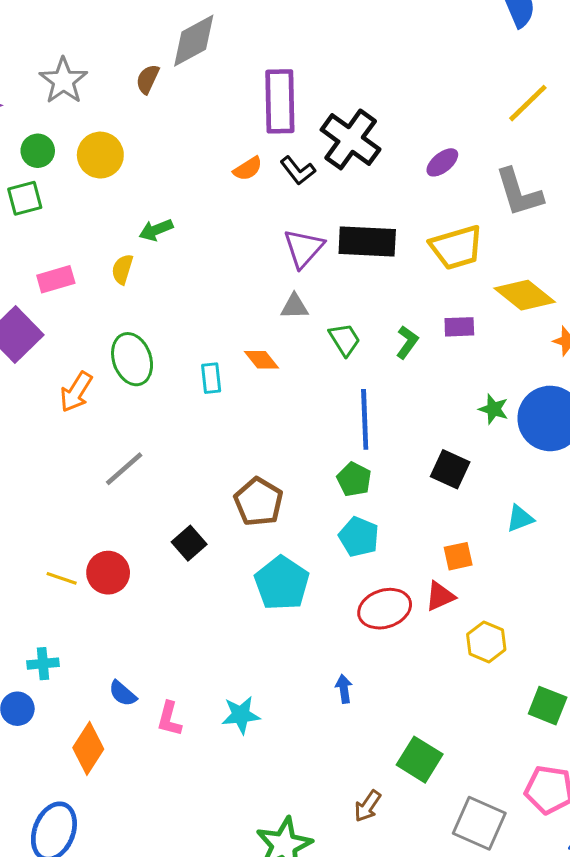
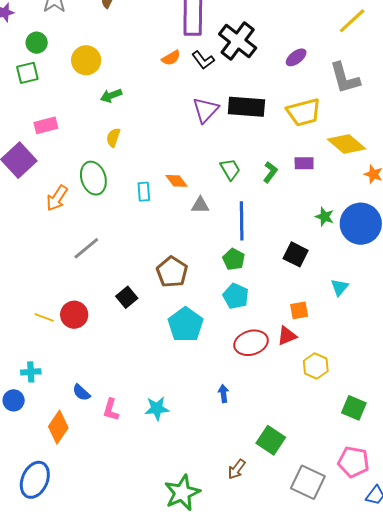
yellow circle: (100, 155) -> (86, 60), moved
yellow semicircle: (122, 269) -> (113, 138), moved
gray triangle: (294, 306) -> (200, 205), moved
cyan triangle: (520, 518) -> (340, 287), turned -30

